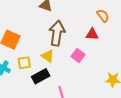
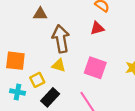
pink square: (78, 55) -> (95, 68), moved, size x1.5
black rectangle: (41, 76) -> (50, 97), moved

